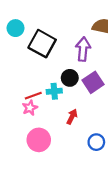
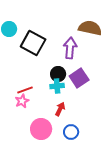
cyan cross: (54, 91) -> (57, 86), moved
pink circle: (39, 140) -> (41, 129), moved
blue circle: (96, 142) -> (71, 132), moved

